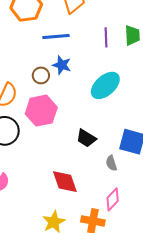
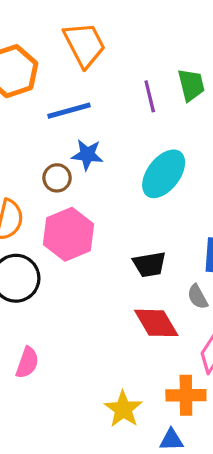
black trapezoid: (86, 138) -> (149, 264), turned -30
red diamond: (65, 182) -> (156, 323), moved

